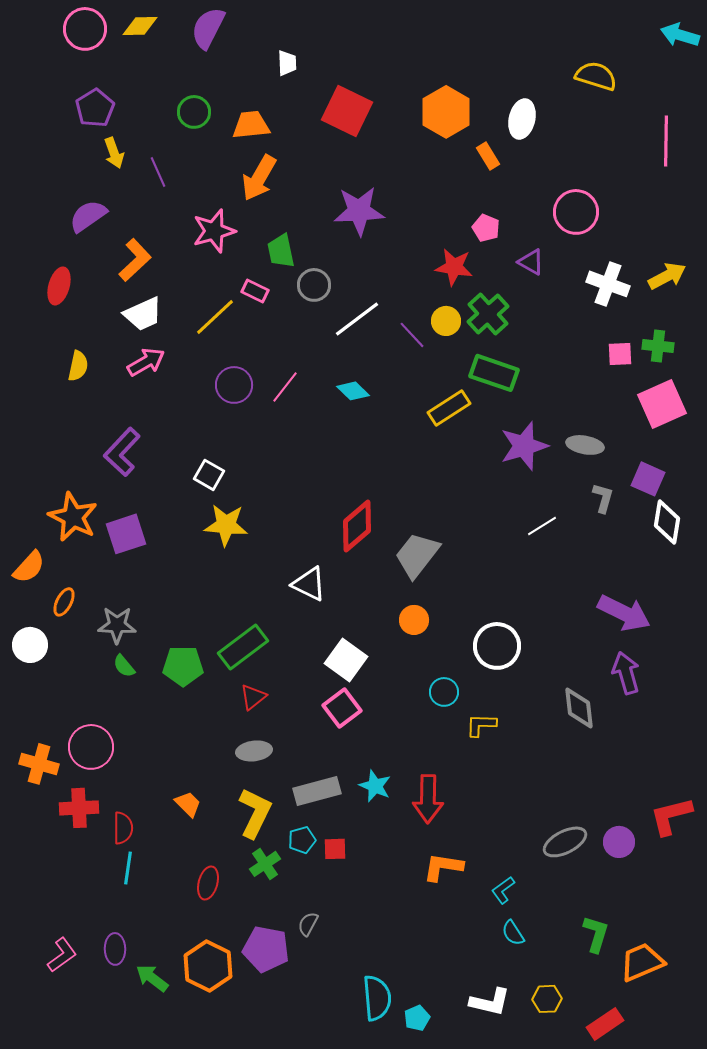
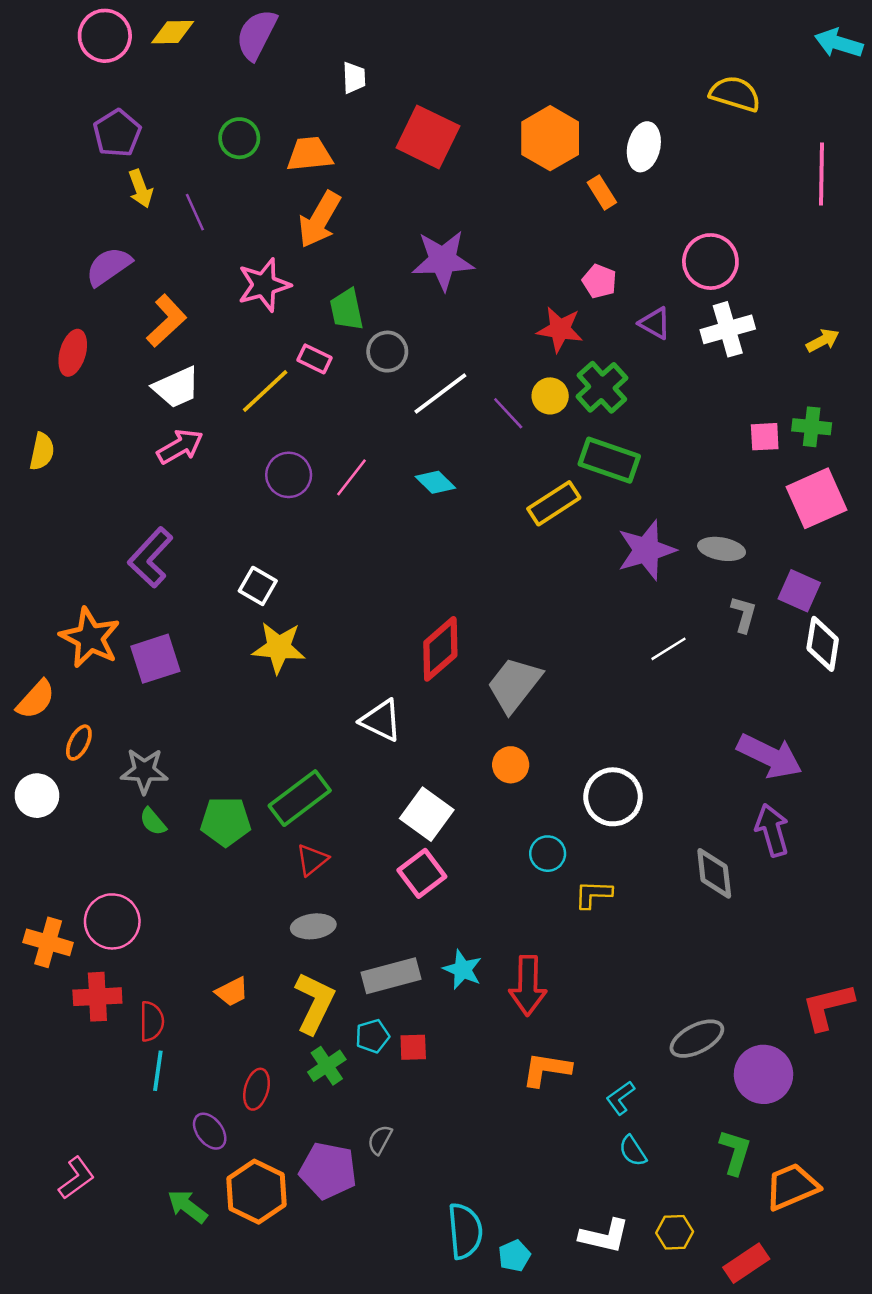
yellow arrow: (667, 276) -> (823, 340), size x0.7
white cross: (608, 284) -> (728, 329), moved, turned -36
yellow semicircle: (78, 366) -> (42, 451), moved
orange trapezoid: (188, 804) -> (232, 992), turned 108
purple circle: (619, 842) -> (763, 1074), moved, size x1.5
purple ellipse: (115, 949) -> (210, 1131), moved, turned -36

